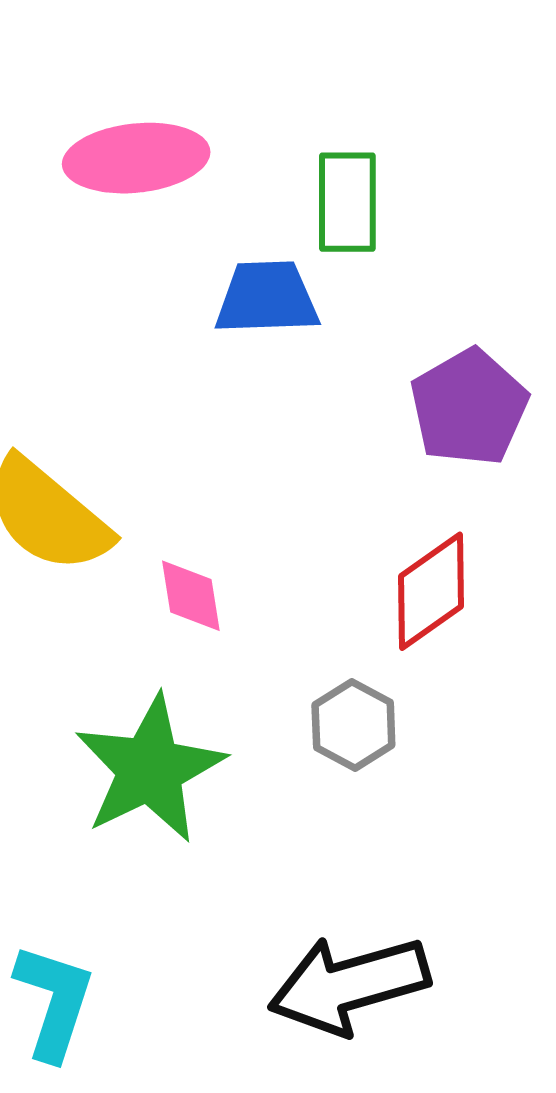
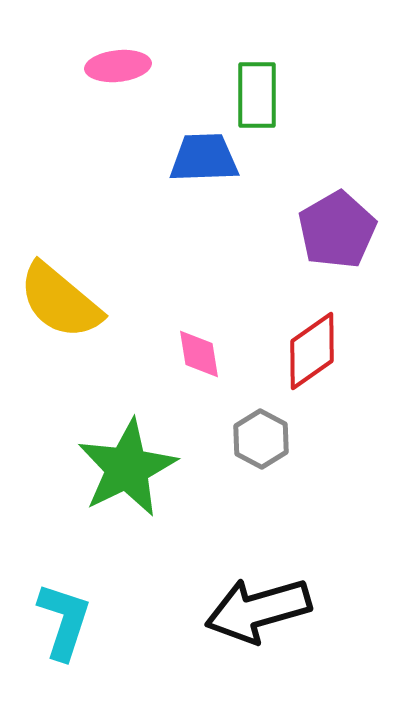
pink ellipse: (136, 158) -> (118, 66), size x0.7
pink diamond: (191, 596) -> (199, 354), moved

